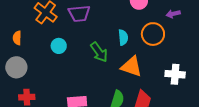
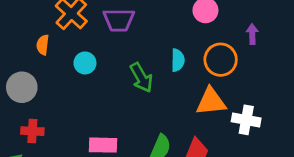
purple arrow: (173, 14) -> (252, 34), turned 96
orange semicircle: (17, 38) -> (43, 45), moved
orange triangle: (131, 67) -> (211, 102), moved, turned -30

